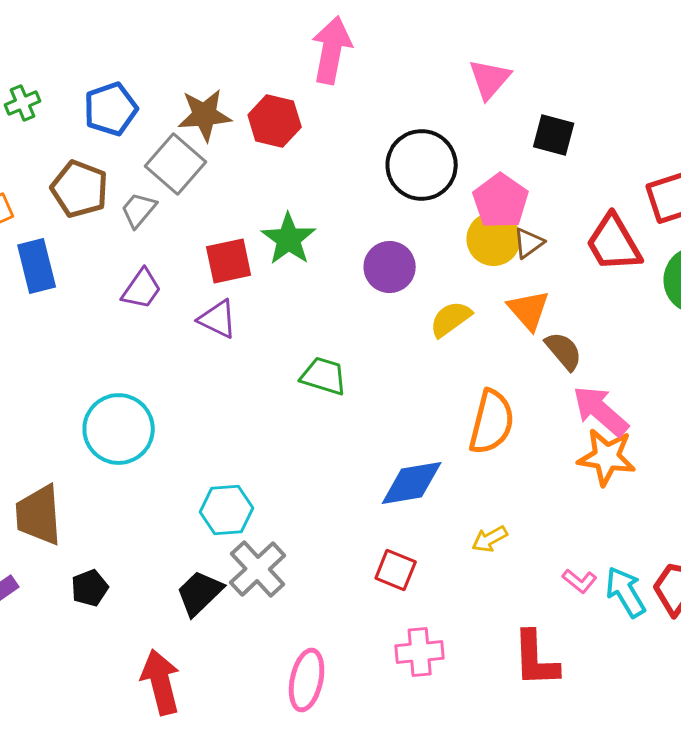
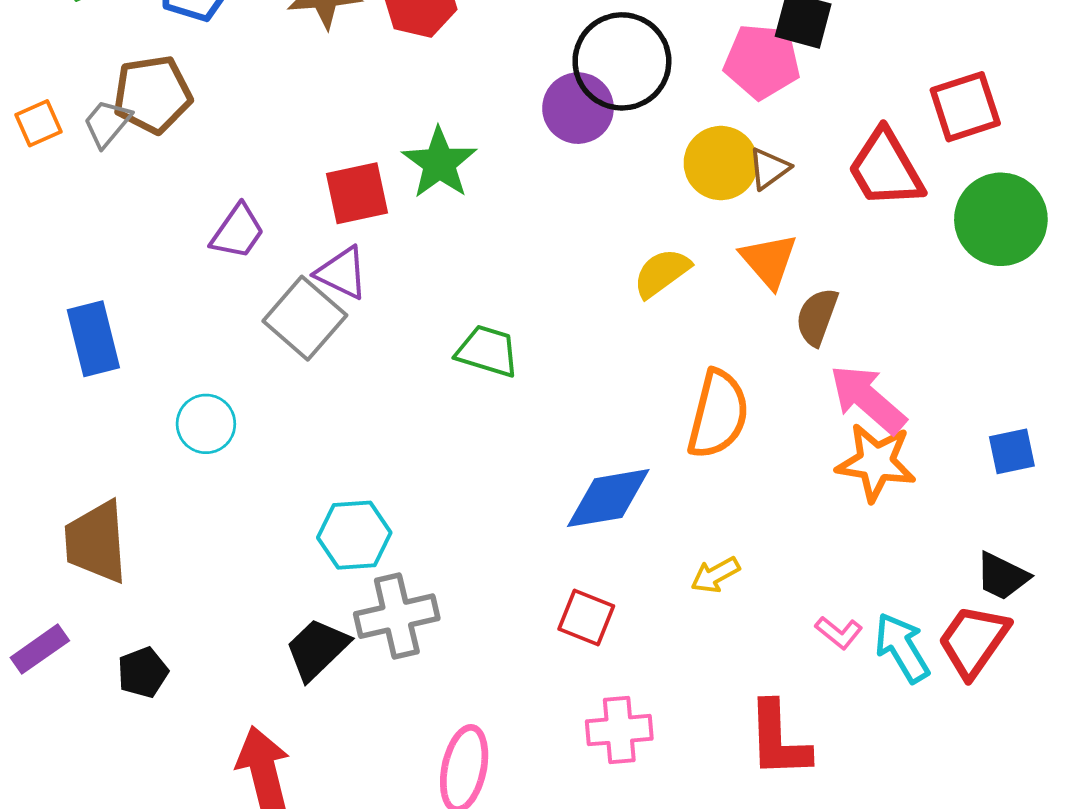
gray square: (176, 164) -> (305, 318), moved
brown pentagon: (80, 189) -> (152, 94), turned -30
pink pentagon: (501, 201) -> (762, 61), moved, turned -30
gray trapezoid: (139, 210) -> (107, 123), moved
blue rectangle: (37, 266) -> (93, 339), moved
purple circle: (390, 267) -> (578, 108), moved
brown semicircle: (564, 351) -> (817, 317), turned -120
cyan circle: (119, 429) -> (206, 424), size x0.6
gray cross: (258, 569) -> (397, 616), turned 30
black pentagon: (90, 588) -> (143, 672), moved

